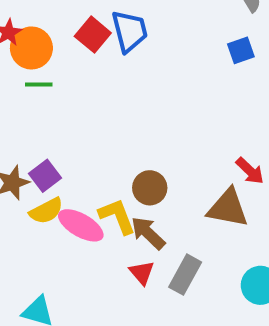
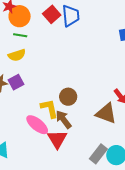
yellow semicircle: (46, 211) -> (17, 55), moved
pink ellipse: (81, 225) -> (37, 125), moved
red triangle: (142, 273) -> (57, 139), size x1.5
gray rectangle: (185, 275) -> (98, 154), moved

